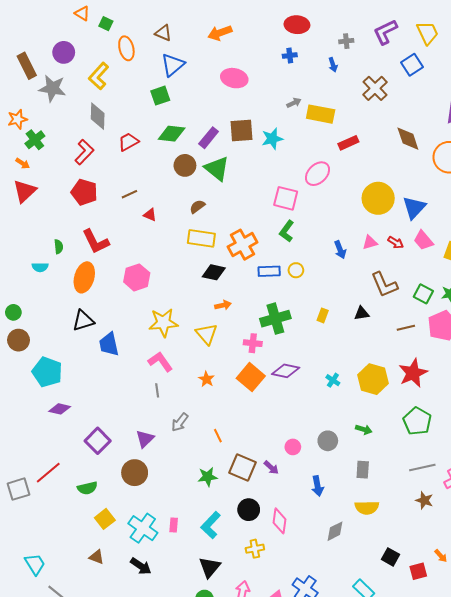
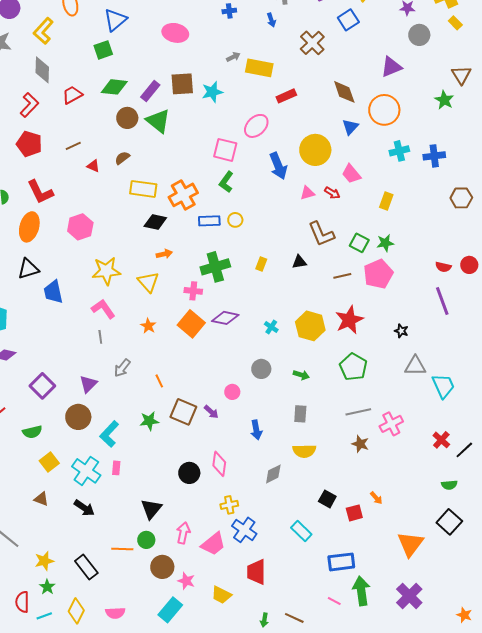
brown semicircle: (197, 207) -> (122, 158), moved
blue triangle: (414, 208) -> (350, 127), moved, size x0.7
pink trapezoid: (423, 240) -> (351, 174), moved
blue arrow: (340, 250) -> (278, 166), moved, size x1.5
gray circle: (328, 441) -> (261, 369), moved
black circle: (249, 510) -> (189, 473), moved
cyan L-shape: (211, 525) -> (109, 434), moved
yellow cross: (255, 549) -> (229, 505), moved

